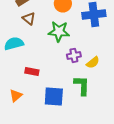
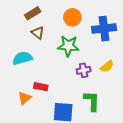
yellow semicircle: (93, 62) -> (107, 66), moved
orange triangle: (16, 95) -> (24, 98), moved

